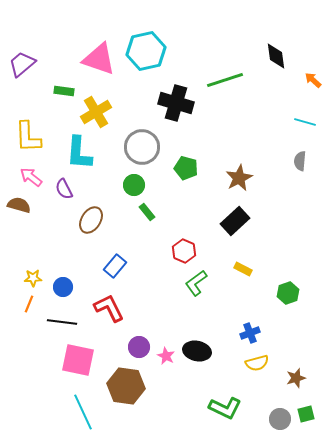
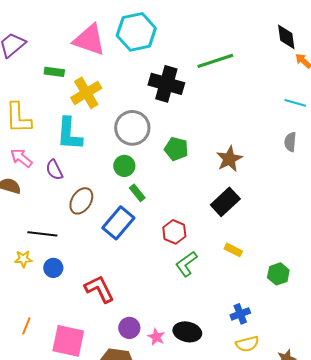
black diamond: (276, 56) -> (286, 37), moved
blue rectangle: (115, 266) -> (118, 223), moved, size x1.4
orange line: (29, 304) -> (26, 326), moved
black line: (62, 322) -> (42, 234), moved

